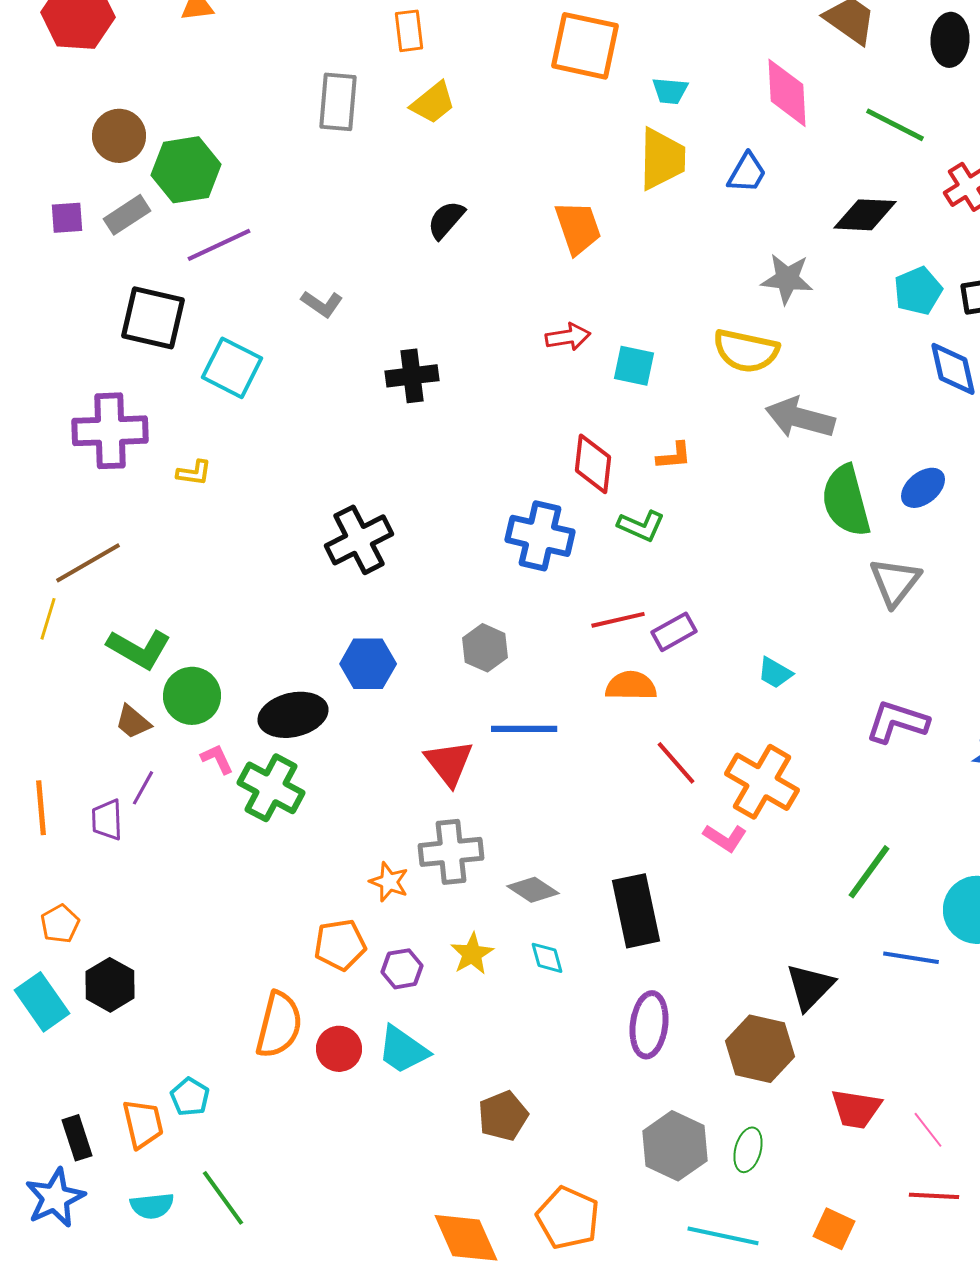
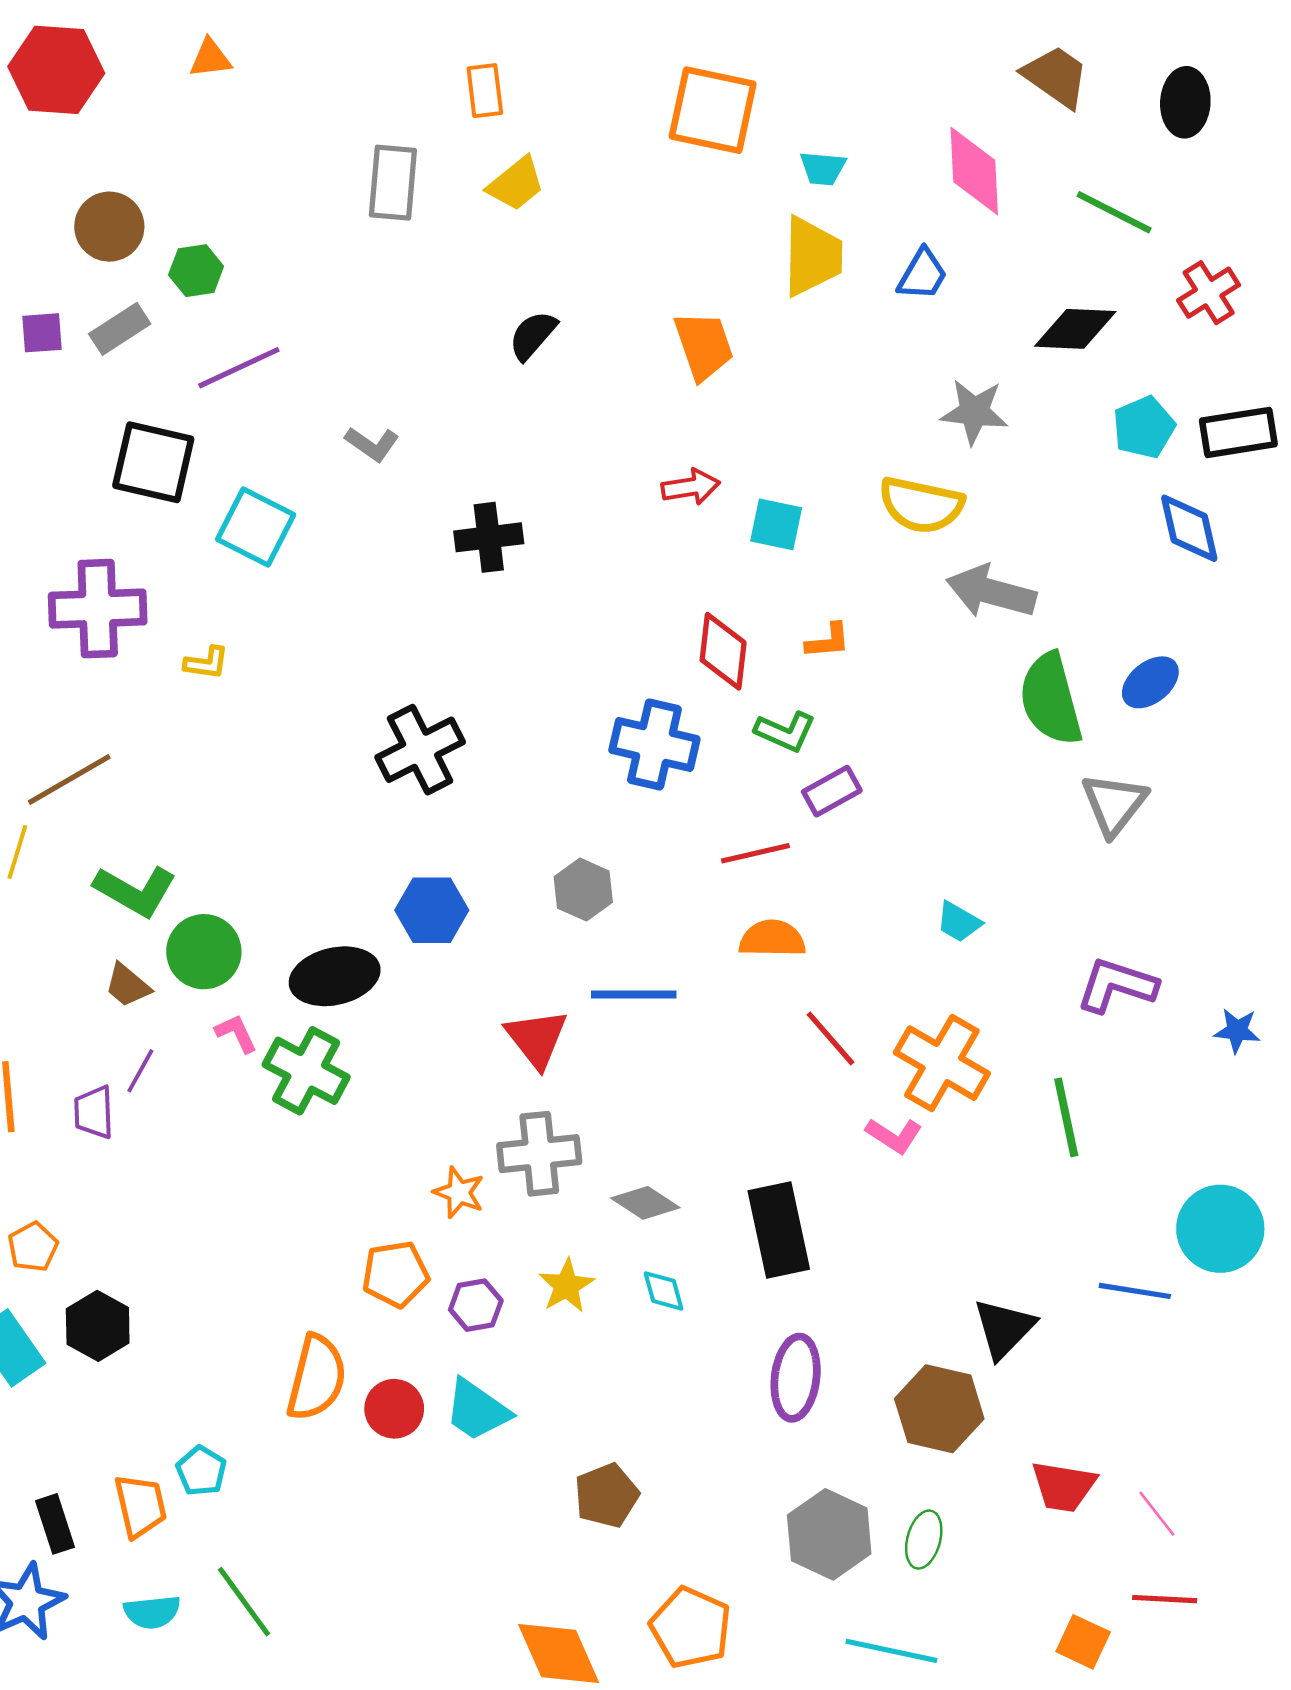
green hexagon: (186, 170) -> (196, 271), size x0.6
purple rectangle: (674, 632) -> (832, 791), moved
green line: (869, 872) -> (1066, 1117), moved, turned -48
orange square: (834, 1229) -> (1083, 1642), moved

